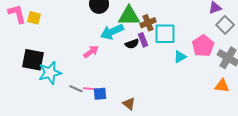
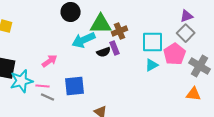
gray square: (225, 25) -> (186, 33), moved
cyan square: (165, 34) -> (153, 42), moved
pink arrow: (91, 52) -> (50, 61), moved
pink line: (90, 89) -> (43, 86), moved
blue square: (100, 94) -> (75, 86), moved, size x1.5

